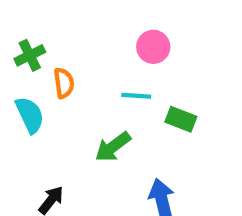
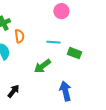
pink circle: (153, 47) -> (61, 11), moved

